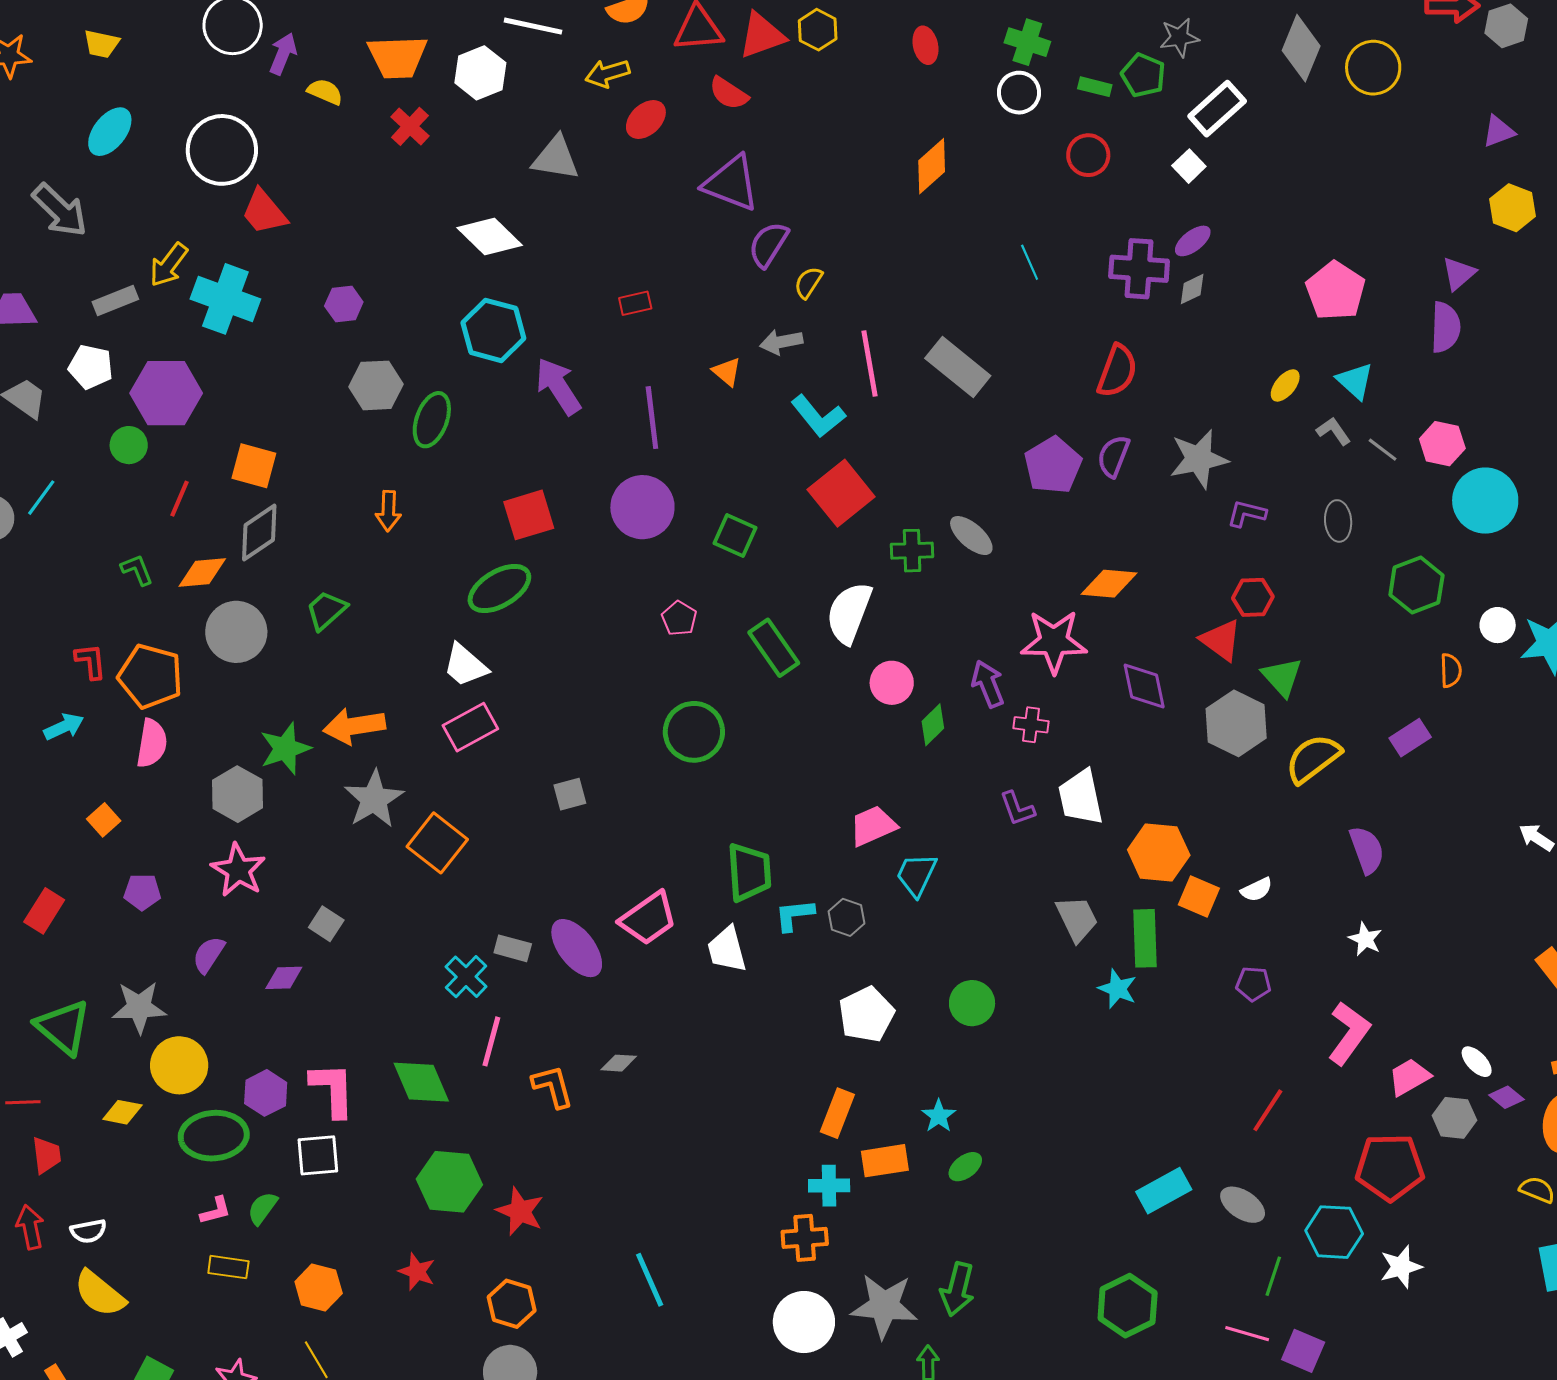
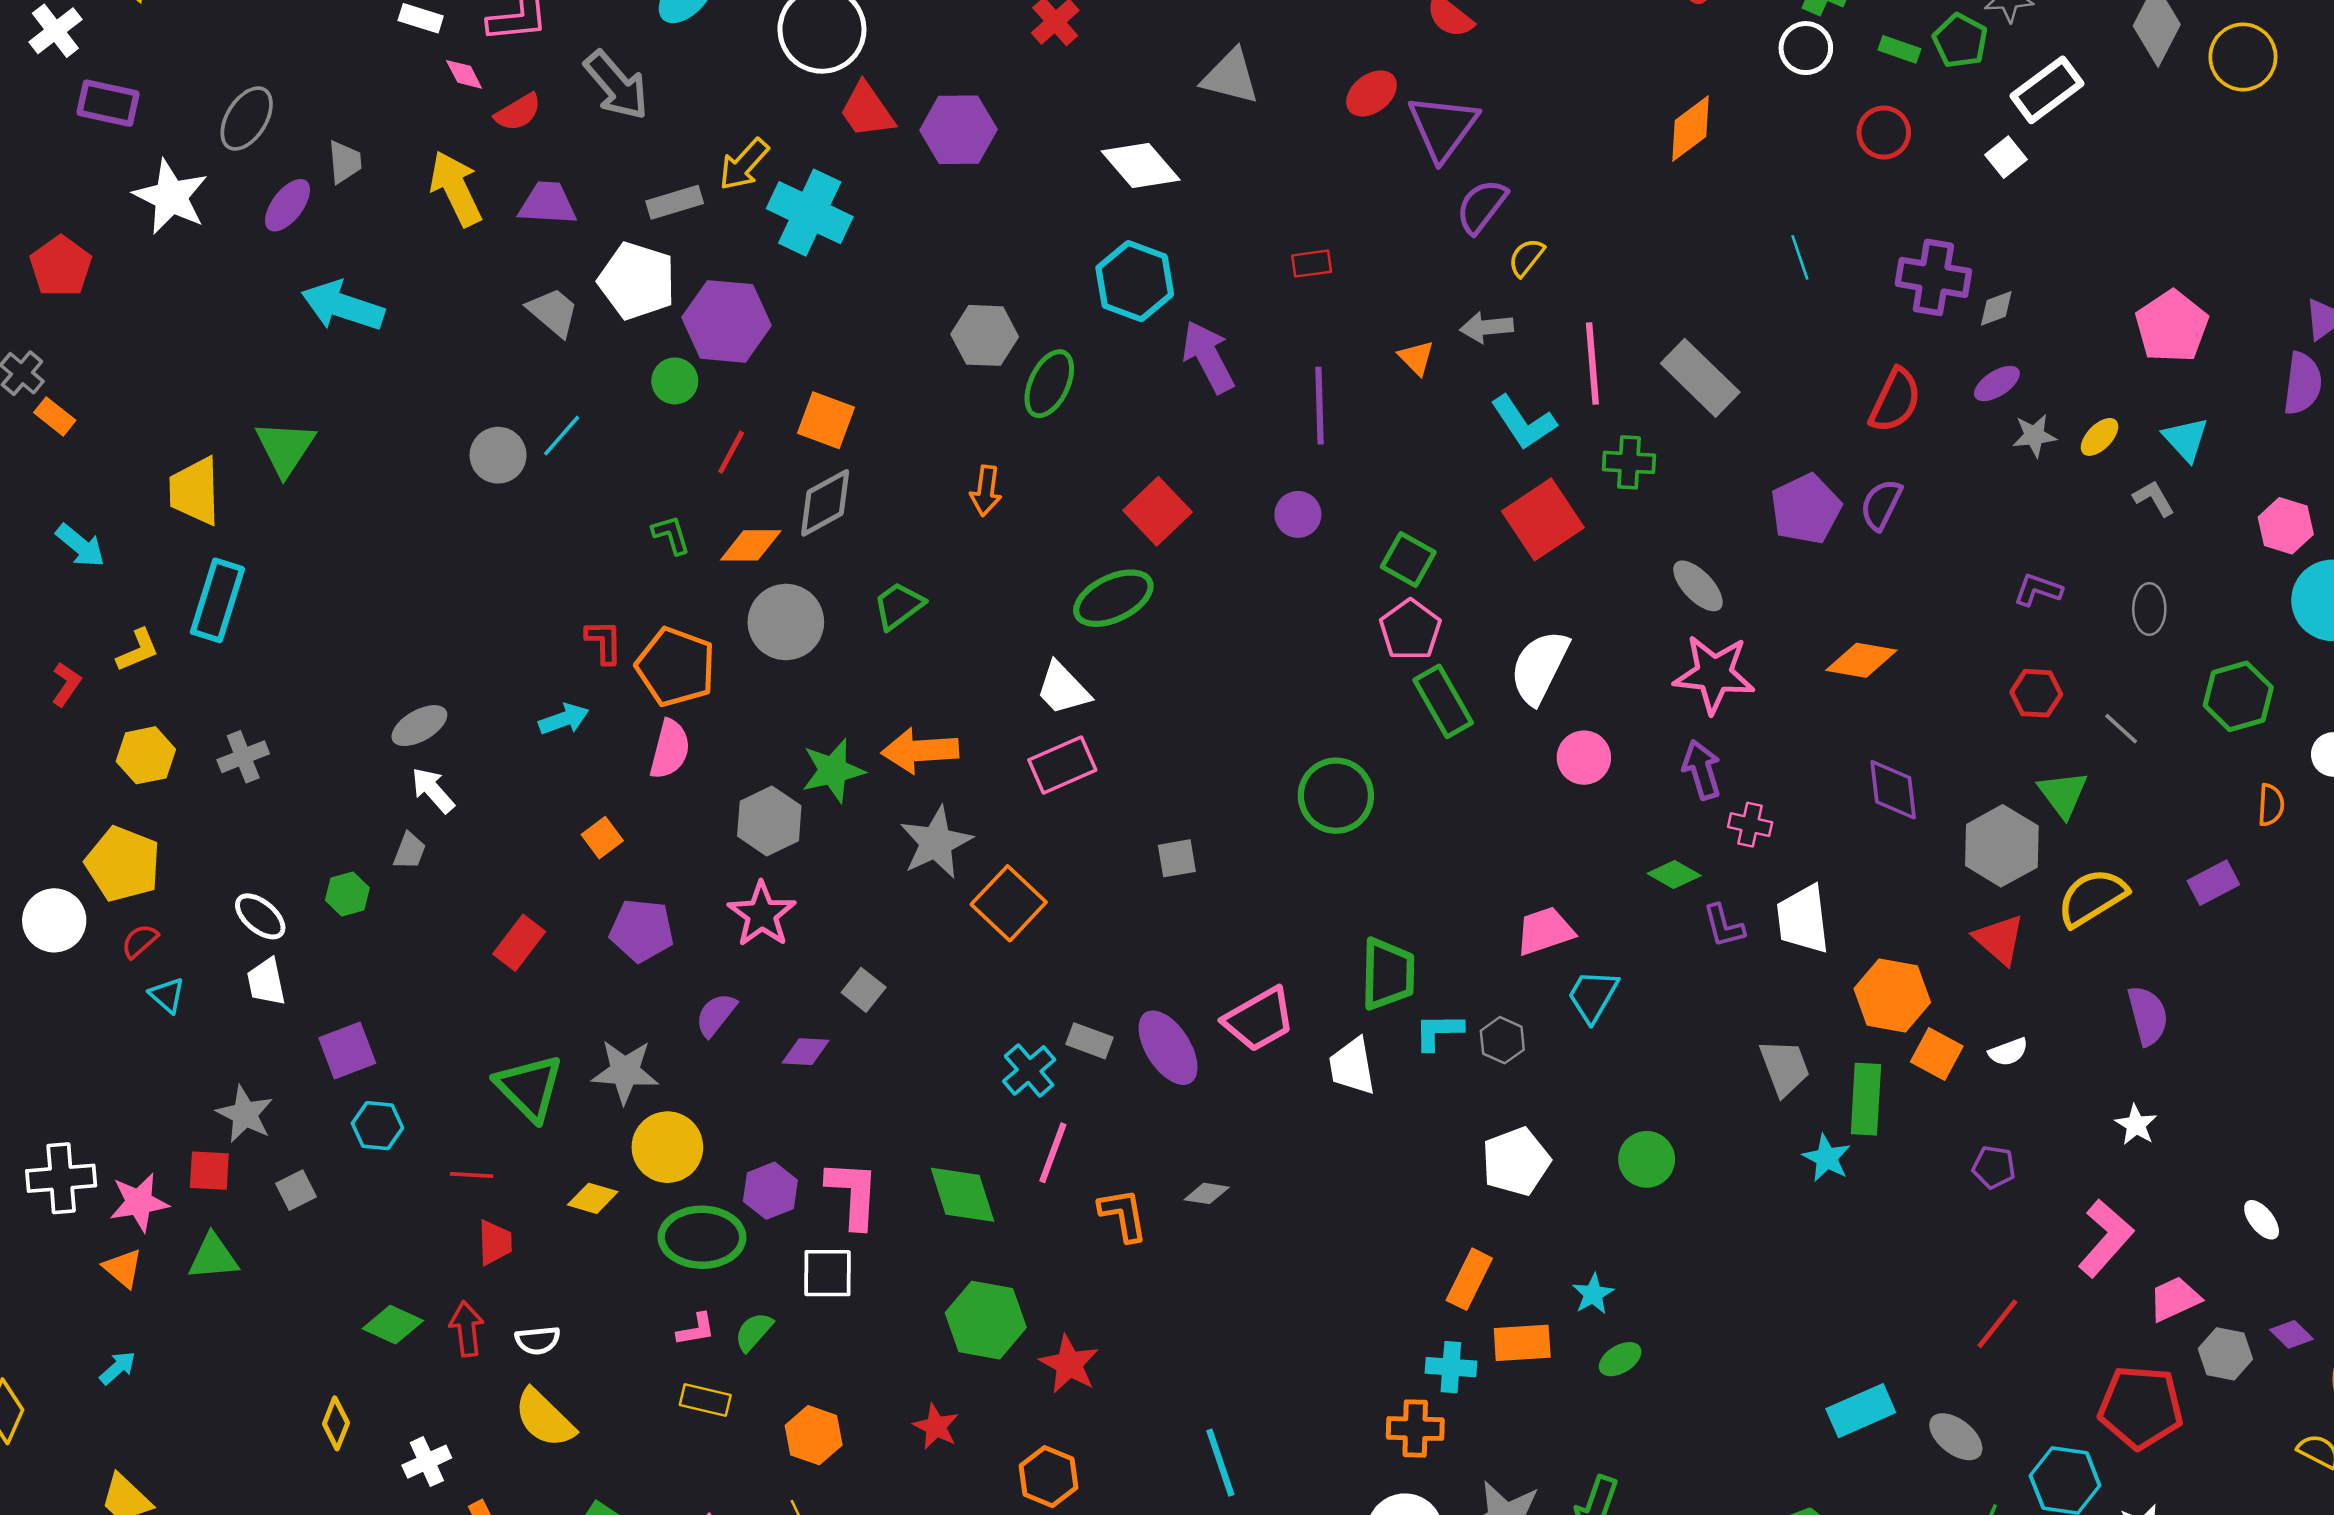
red ellipse: (646, 119) -> (1371, 93), moved
purple triangle: (731, 183) -> (1443, 127), turned 40
purple ellipse: (1193, 241) -> (1997, 384), moved
purple hexagon: (344, 304) -> (958, 130), moved, size x1.6
white pentagon: (91, 367) -> (637, 281), size x1.4
gray line: (1383, 450) -> (2121, 729), moved
gray star: (1199, 459) -> (2034, 436), moved, size x0.6
purple circle: (642, 507) -> (1298, 514), size x0.6
red square: (529, 515) -> (1158, 511), turned -32
green cross: (912, 551) -> (1629, 462), moved
pink pentagon: (679, 618) -> (1410, 630), moved, size x1.4
red triangle: (1221, 640) -> (1999, 939), moved
pink star: (1054, 642) -> (1714, 674), moved
green diamond: (933, 725) -> (1674, 875), moved, turned 69
purple pentagon: (142, 892) -> (642, 930), size x1.4
white ellipse: (1477, 1062) -> (2262, 1220), moved

